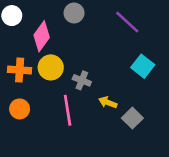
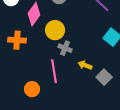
yellow circle: (51, 67) -> (55, 30), moved
orange circle: (20, 109) -> (32, 89), moved

